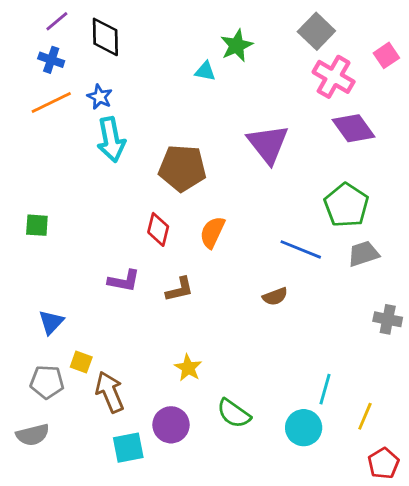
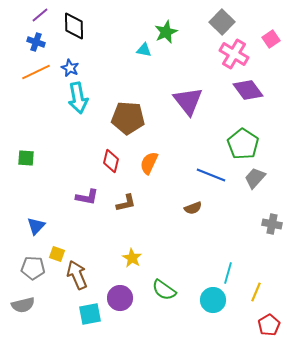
gray trapezoid: (363, 254) -> (255, 178), turned -30

